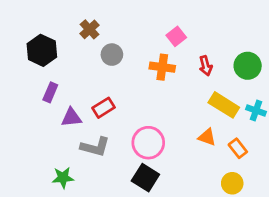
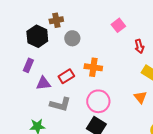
brown cross: (90, 29) -> (56, 20), turned 32
black hexagon: (42, 50) -> (37, 36), moved
orange cross: (162, 67) -> (93, 67), moved
orange triangle: (207, 137) -> (140, 97), turned 32

